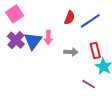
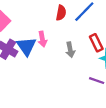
gray arrow: (71, 52) -> (70, 50), turned 88

